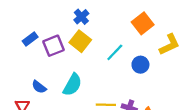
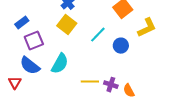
purple square: (53, 46) -> (34, 41), moved
blue semicircle: (39, 87) -> (30, 66), size x1.5

